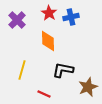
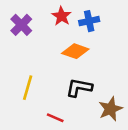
orange diamond: (48, 41) -> (75, 51), moved, turned -70

